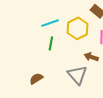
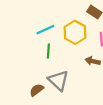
gray triangle: (77, 75) -> (58, 80), moved

